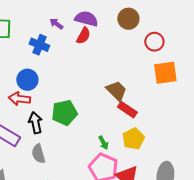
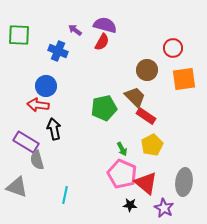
brown circle: (128, 19) -> (147, 70), moved
green pentagon: (64, 113) -> (104, 108), moved
gray semicircle: (38, 154) -> (37, 160), moved

